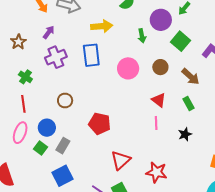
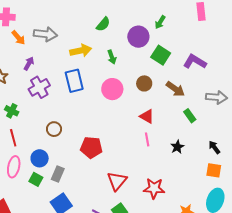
green arrow: (142, 36) -> (112, 57), moved
green rectangle: (188, 103) -> (190, 116), moved

